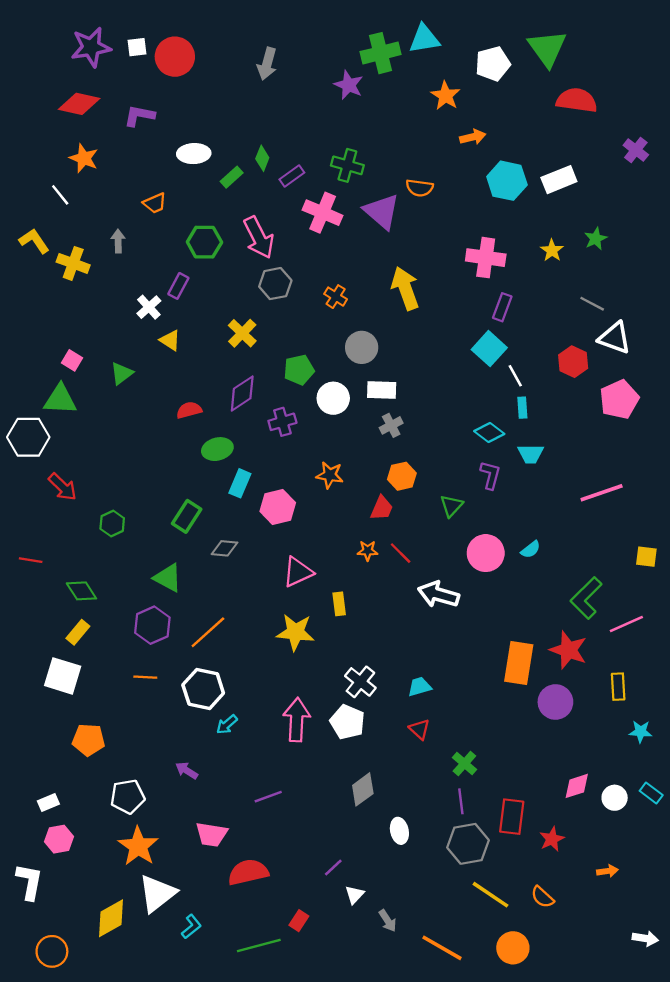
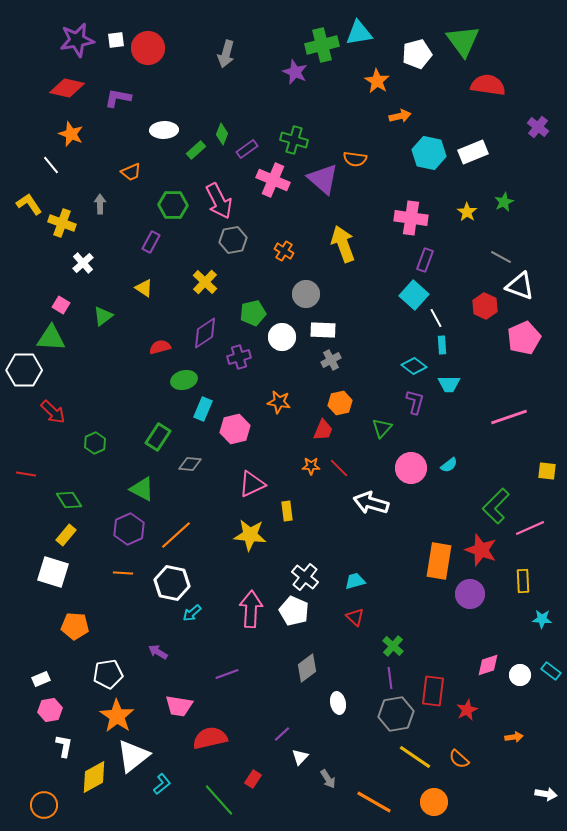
white cross: (149, 307) -> (83, 263), moved
white L-shape: (29, 882) -> (64, 746), moved, size x0.7
green line: (259, 945) -> (219, 800), turned 63

